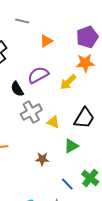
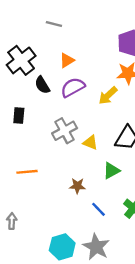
orange triangle: (46, 41) -> (67, 60), moved
black semicircle: (17, 89) -> (42, 85), moved
blue line: (67, 184) -> (99, 209), moved

